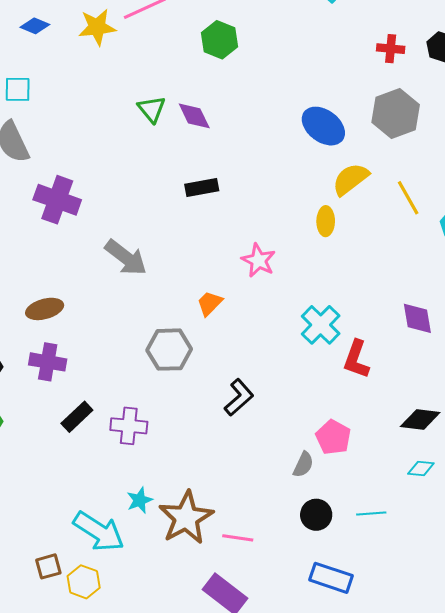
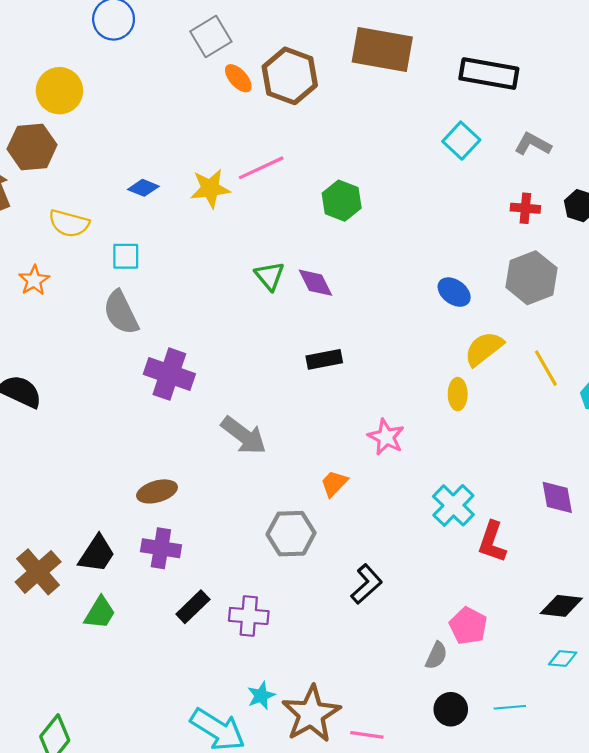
blue ellipse: (323, 126) -> (454, 292), size x0.7

